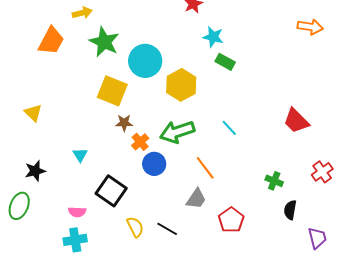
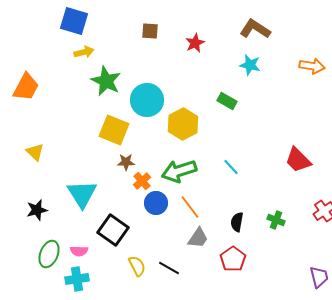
cyan star: (213, 37) -> (250, 65), moved
orange trapezoid: (51, 41) -> (26, 87), moved
cyan triangle: (80, 155) -> (82, 194), size x2.0
orange line: (205, 168) -> (190, 207), moved
green ellipse: (19, 206) -> (49, 254), moved
black semicircle: (290, 210) -> (237, 222), moved

